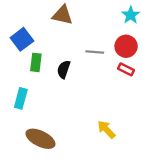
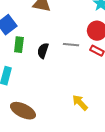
gray line: (95, 52) -> (71, 45), moved

